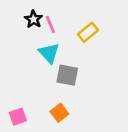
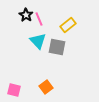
gray square: (67, 75) -> (57, 47), moved
pink square: (18, 117) -> (14, 90), turned 32

